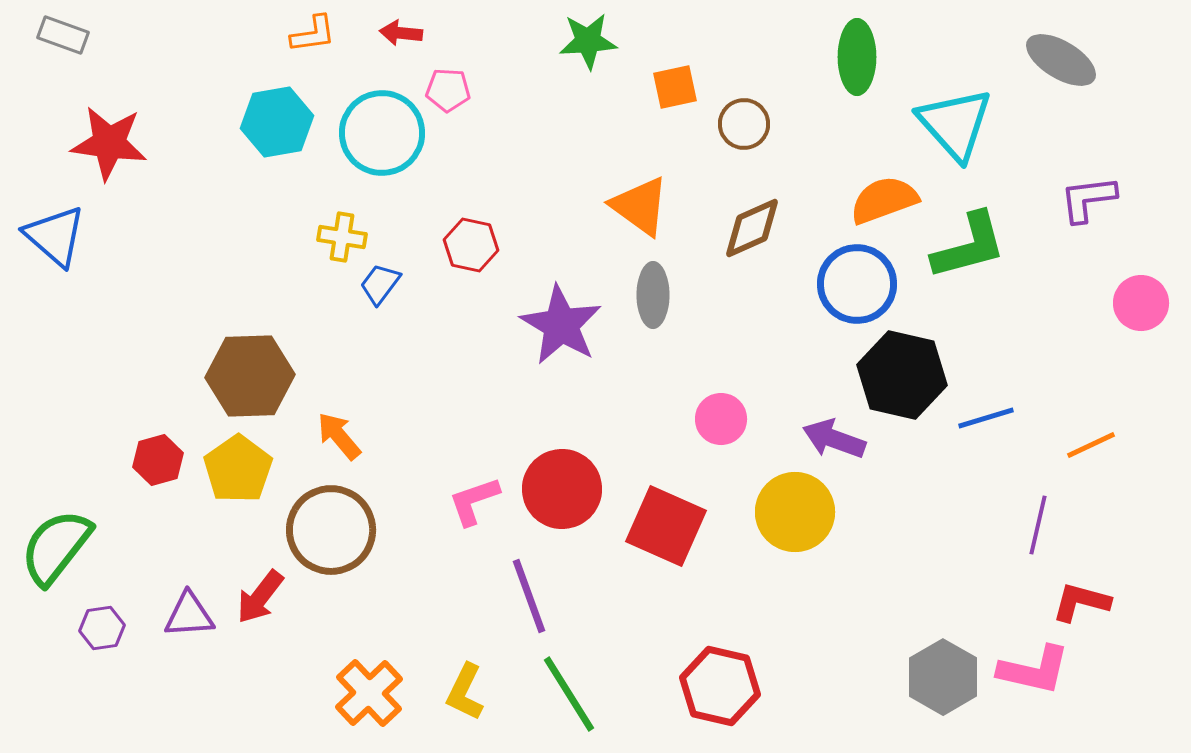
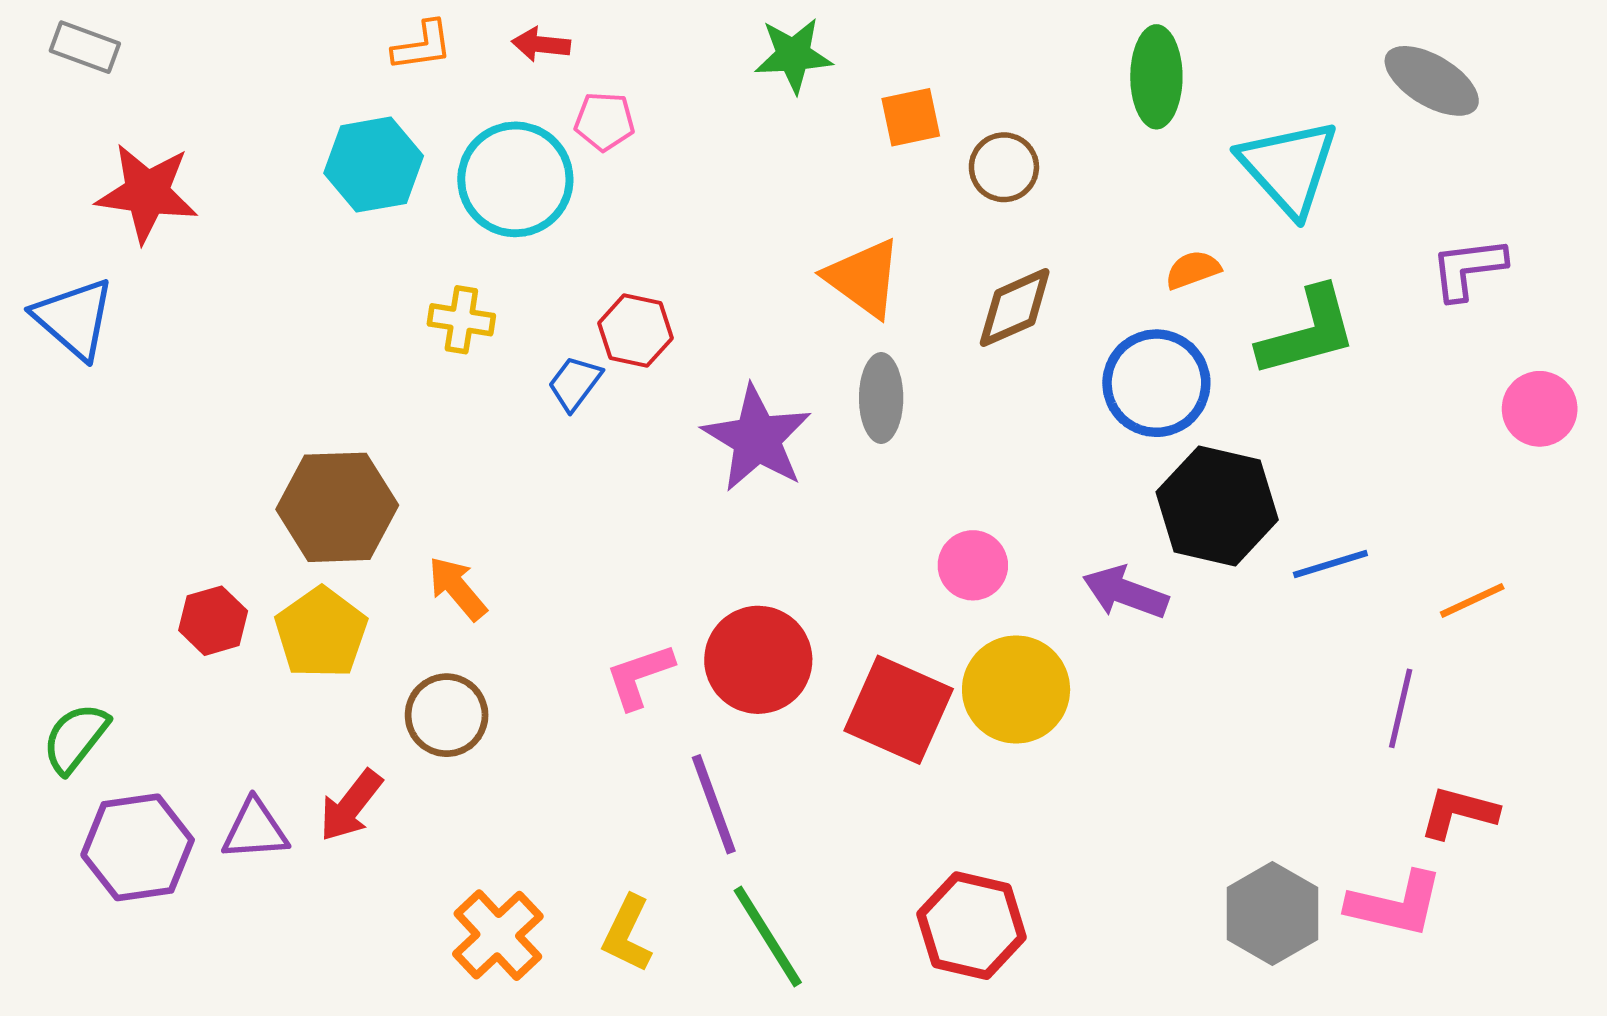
orange semicircle: (884, 200) -> (1193, 270), size x0.6
blue trapezoid: (380, 284) -> (575, 383), moved
yellow circle: (795, 512) -> (1016, 690), moved
brown circle: (331, 530) -> (447, 715), size x0.7
green semicircle: (56, 547) -> (75, 738), size x0.7
purple hexagon: (102, 628) -> (138, 847), size x1.8

